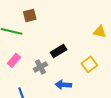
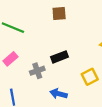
brown square: (30, 15) -> (59, 13), moved

